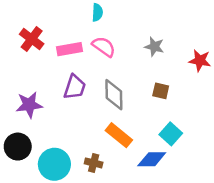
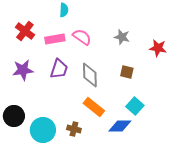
cyan semicircle: (97, 12) -> (64, 10), moved
purple star: (29, 105) -> (23, 70), moved

